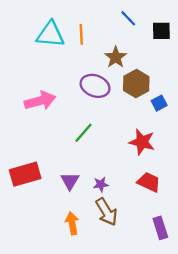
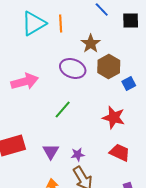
cyan triangle: (50, 34) -> (34, 24), turned -36

